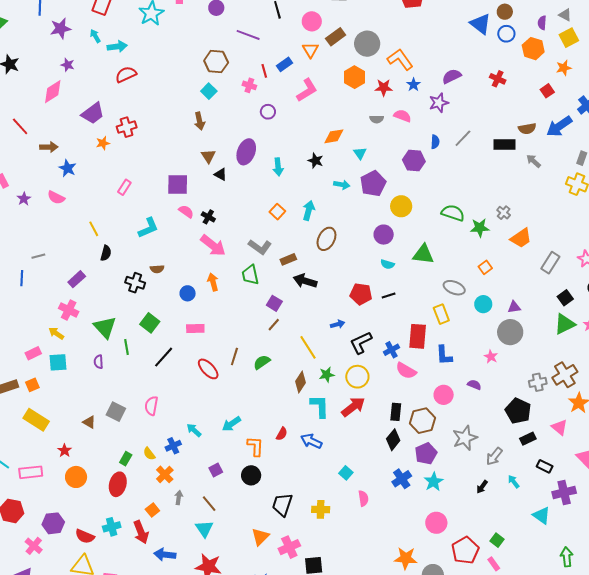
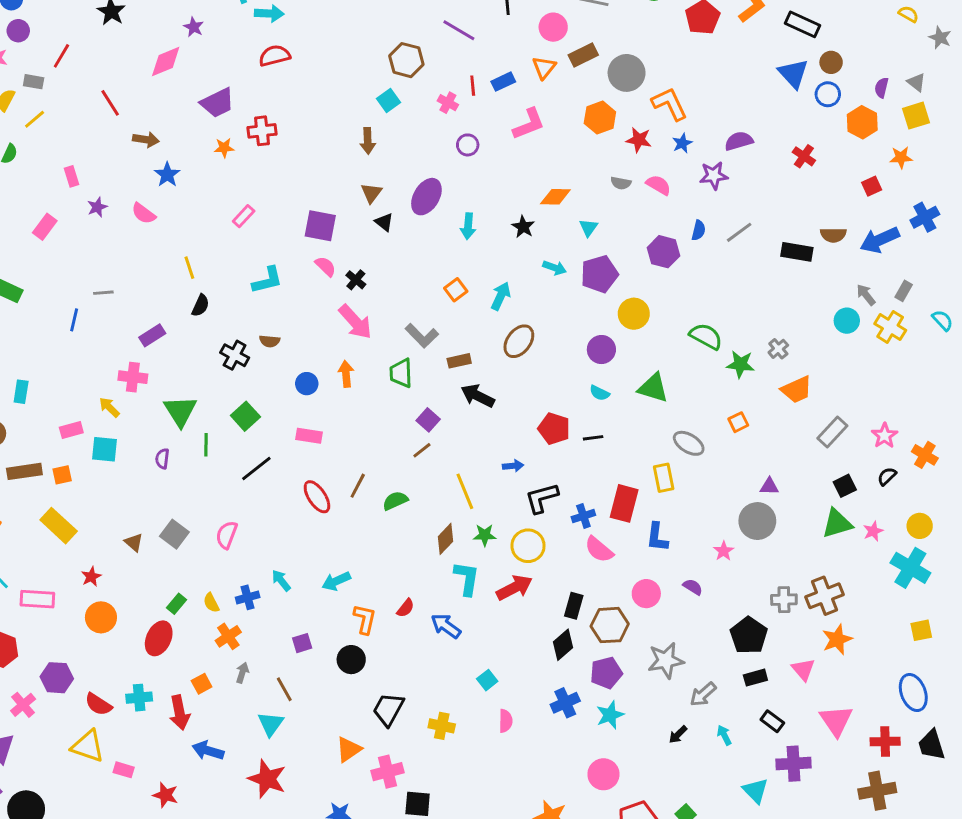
gray arrow: (534, 161) -> (866, 295), moved
cyan circle: (483, 304) -> (847, 321), moved
pink cross: (69, 310) -> (133, 377), turned -30

